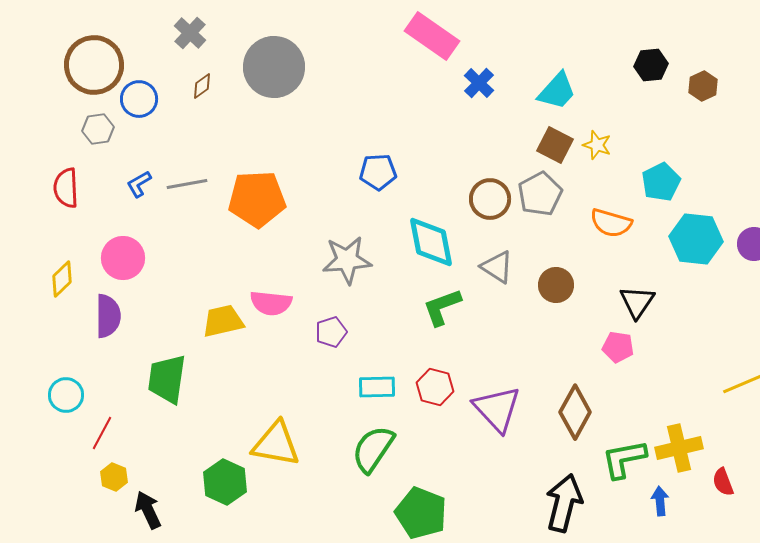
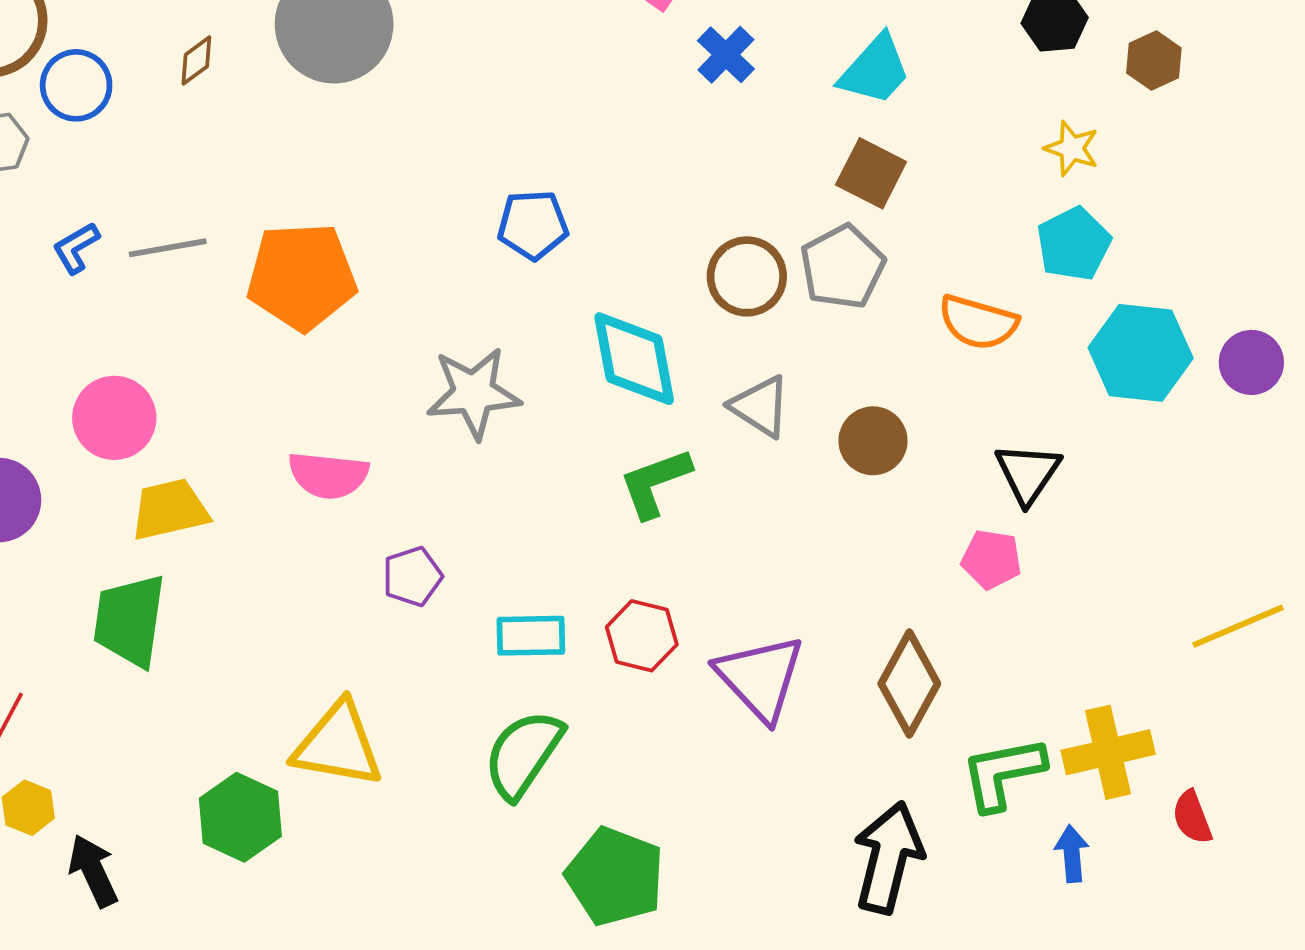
yellow star: (597, 145) -> (1072, 148), moved
pink circle: (123, 258) -> (114, 418), moved
yellow trapezoid: (223, 321) -> (170, 510), moved
purple pentagon: (331, 332) -> (412, 576), moved

